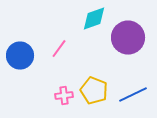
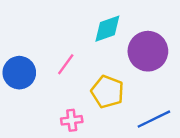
yellow pentagon: (94, 91) -> (107, 92), moved

